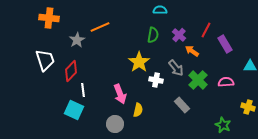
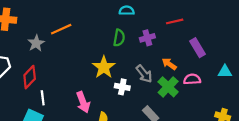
red line: (206, 30) -> (175, 21), moved, turned 49
purple cross: (179, 35) -> (147, 38), turned 32
orange arrow: (192, 51) -> (169, 64), moved
pink semicircle: (226, 82) -> (192, 79), moved

